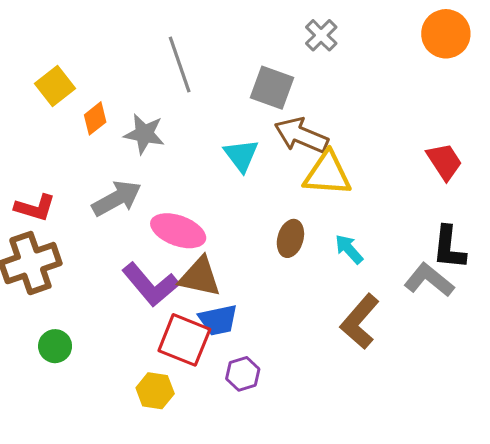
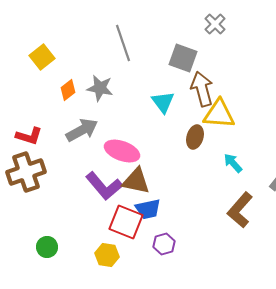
orange diamond: (95, 118) -> (68, 90), moved
brown arrow: (301, 135) -> (202, 89), turned 52
brown ellipse: (290, 238) -> (195, 137), moved
green circle: (55, 346) -> (47, 247), moved

